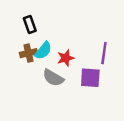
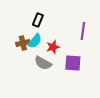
black rectangle: (30, 25) -> (38, 20), moved, turned 40
purple line: (104, 53) -> (83, 31), moved

